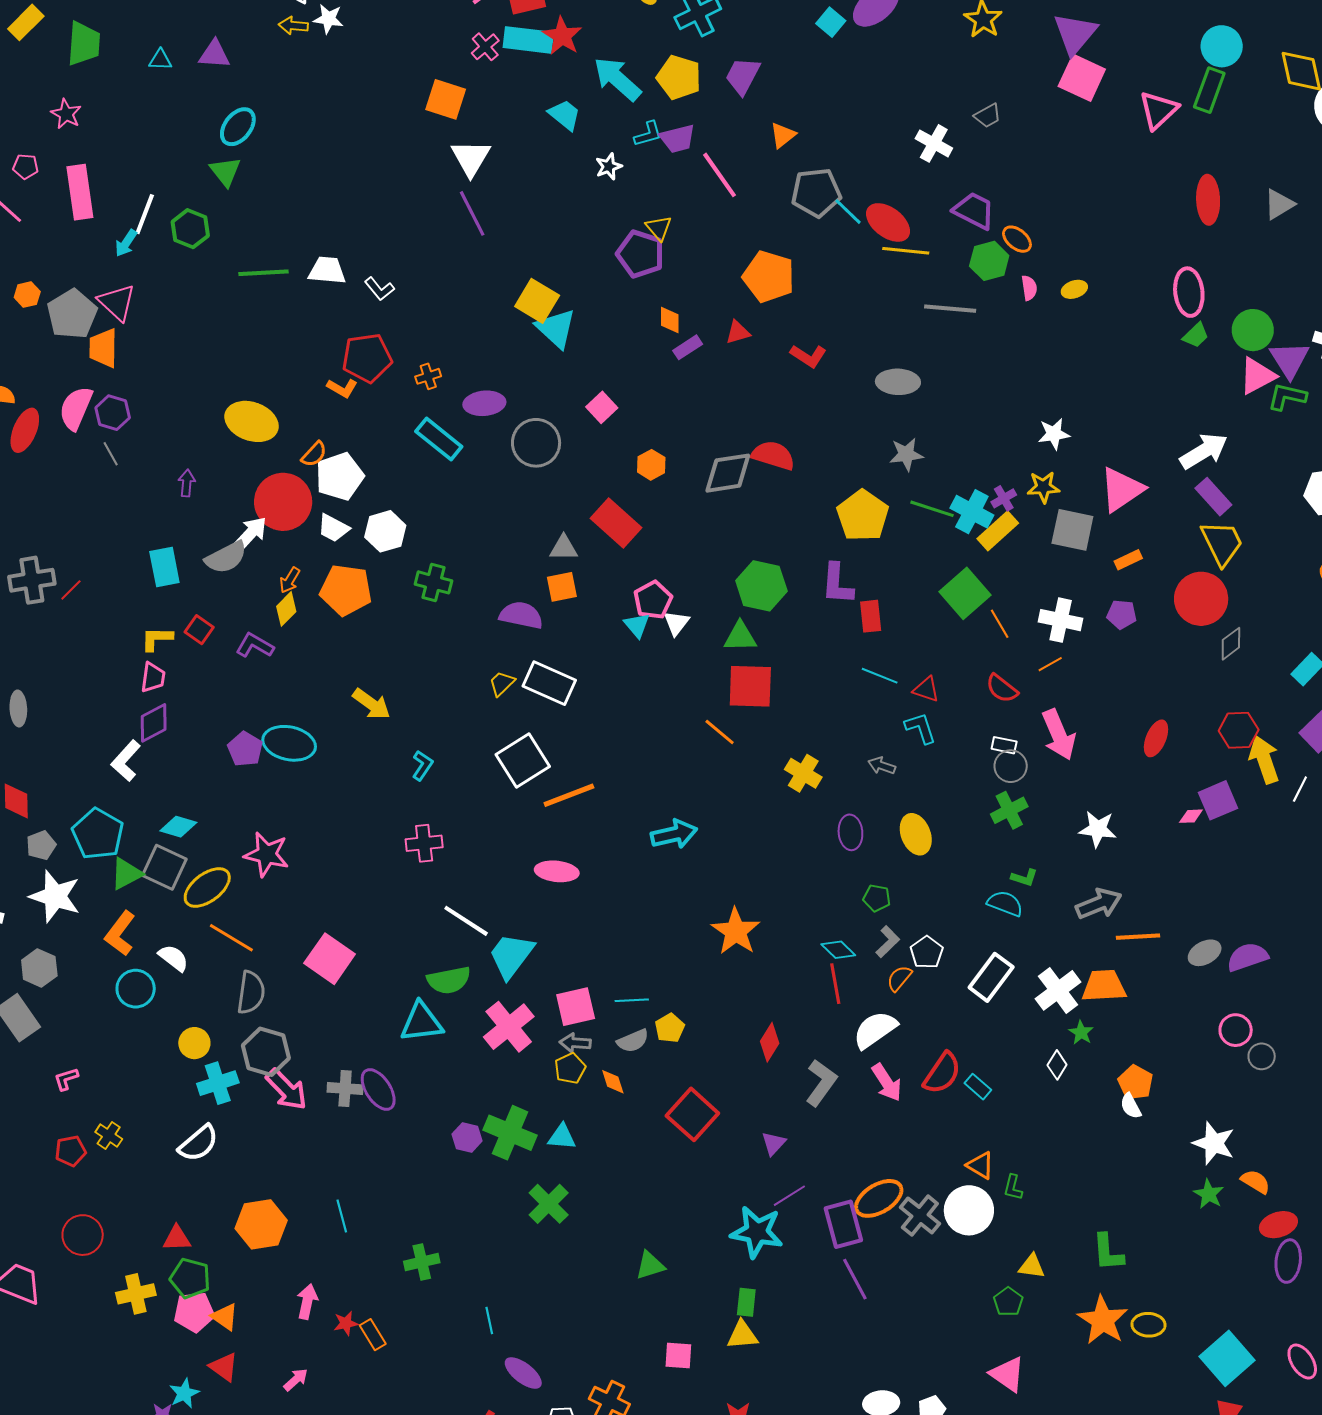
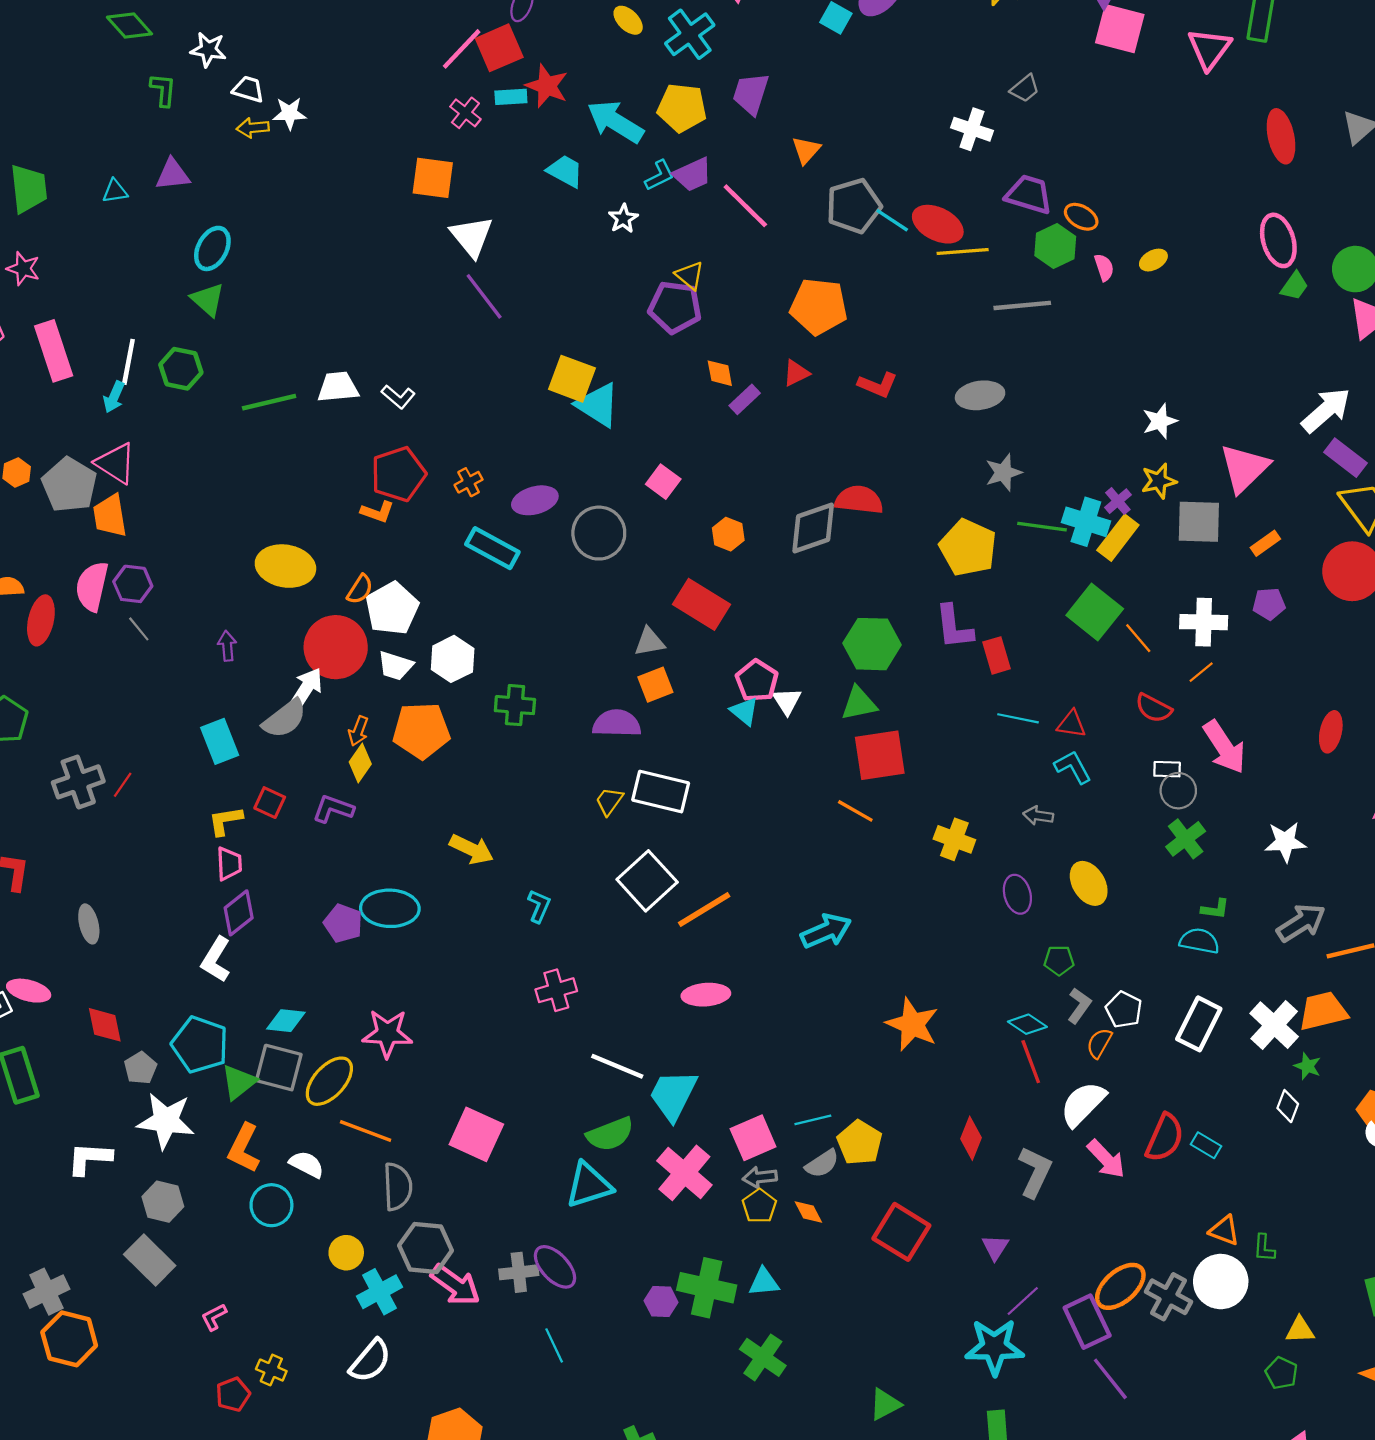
cyan rectangle: (528, 40) -> (511, 97), size x0.6
yellow pentagon: (670, 1028) -> (860, 1143), size x1.4
cyan line: (342, 1216) -> (554, 1345), moved

